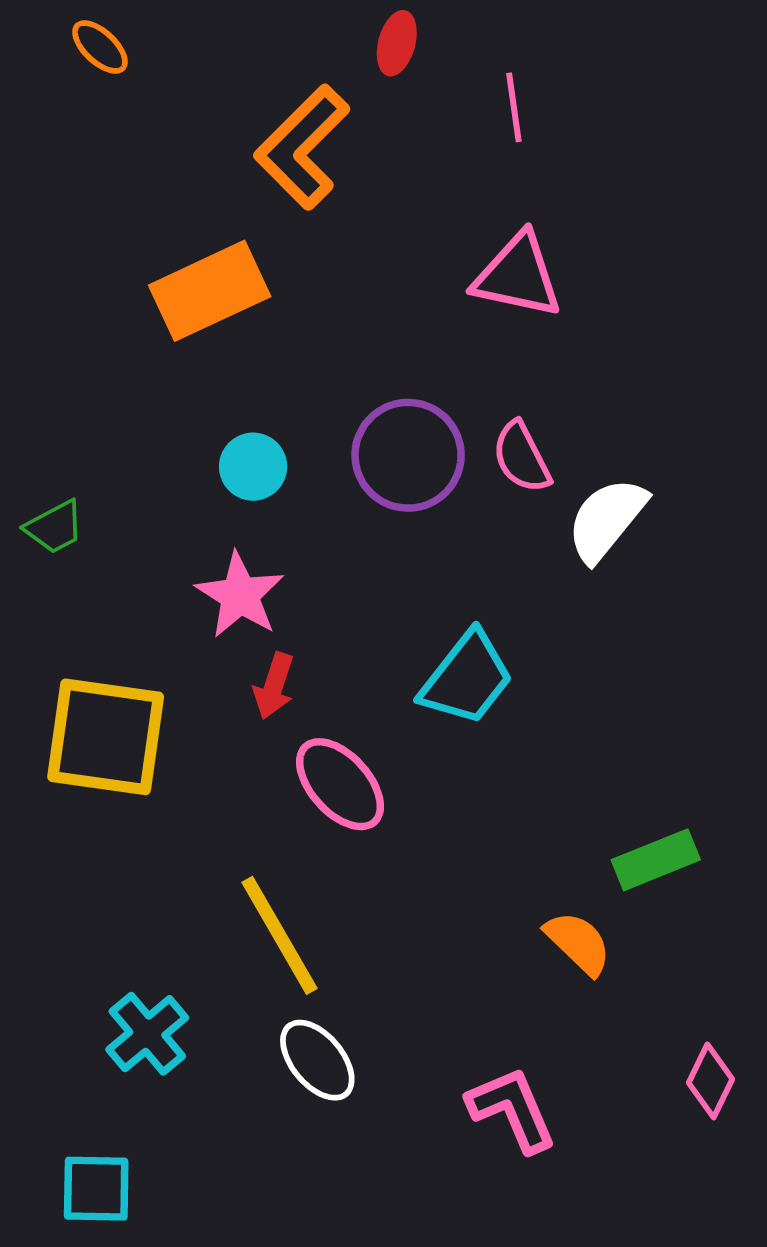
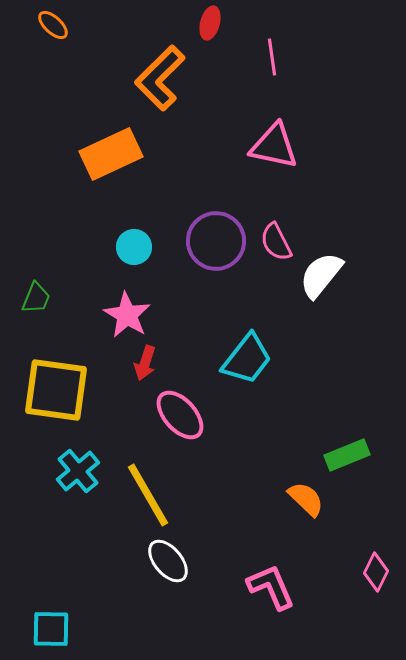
green trapezoid: (55, 527) -> (36, 298), moved, turned -40
cyan cross: (147, 1034) -> (78, 471), moved

